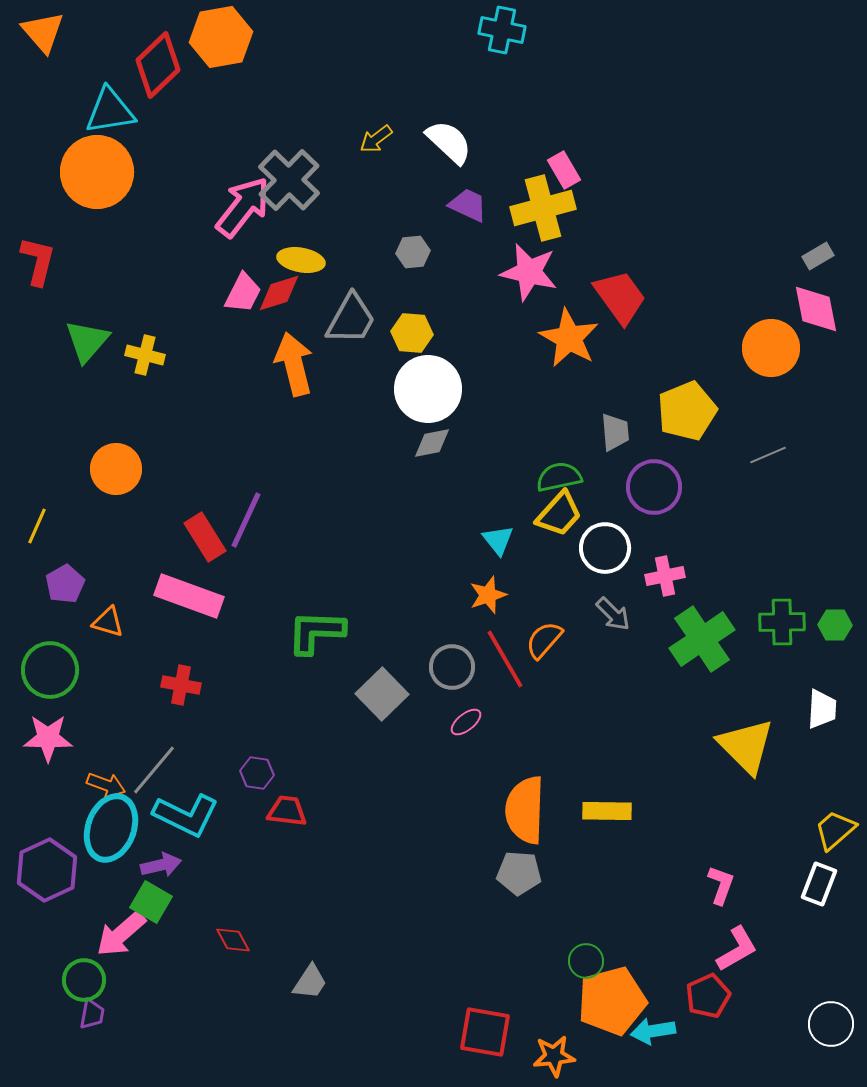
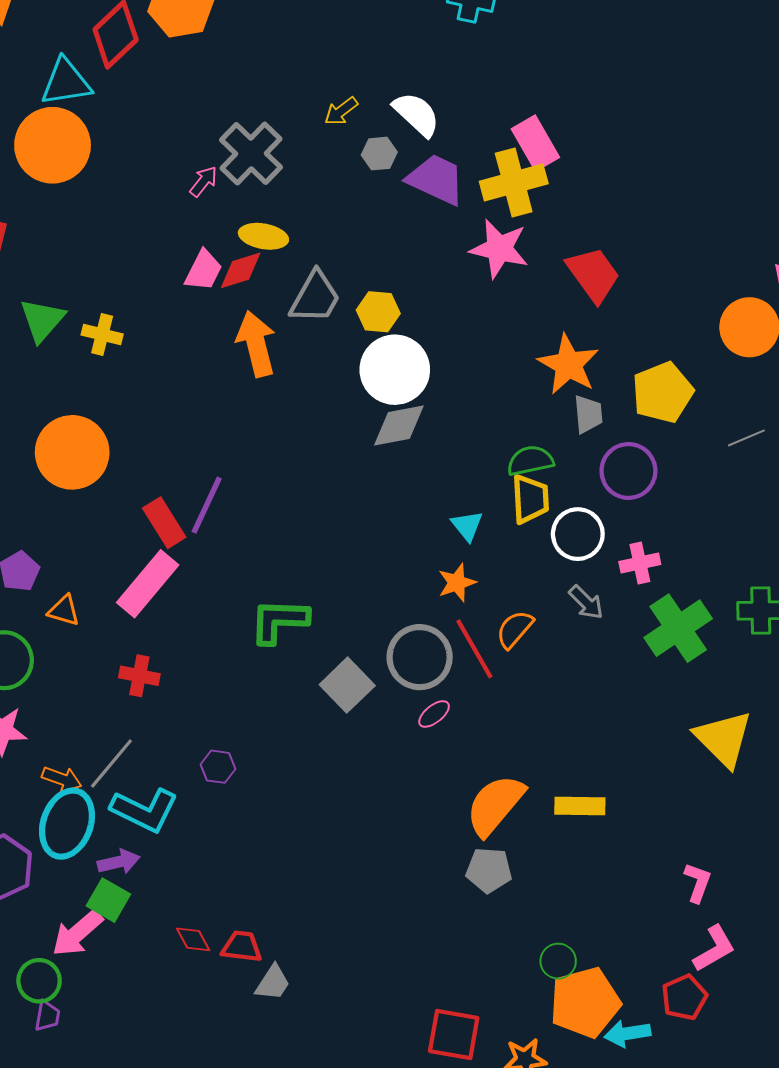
pink rectangle: (564, 170) -> (535, 143), size x1.4
purple trapezoid: (468, 205) -> (436, 179), size x1.5
pink arrow: (243, 207) -> (203, 181), size x0.5
gray hexagon: (413, 252) -> (379, 154), moved
orange star: (569, 338) -> (568, 364), moved
gray diamond: (432, 443) -> (399, 425), size x1.4
orange circle: (116, 469) -> (72, 452), size x1.4
yellow trapezoid: (559, 514) -> (530, 499), turned -45
pink rectangle: (189, 596) -> (148, 584), turned -70
gray circle: (452, 667) -> (420, 657), size x1.4
orange semicircle: (525, 810) -> (495, 805), turned 38
red trapezoid: (287, 811) -> (242, 947), moved

